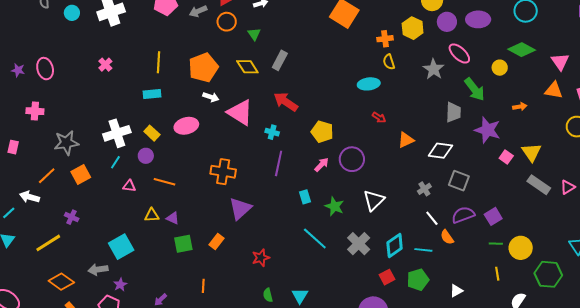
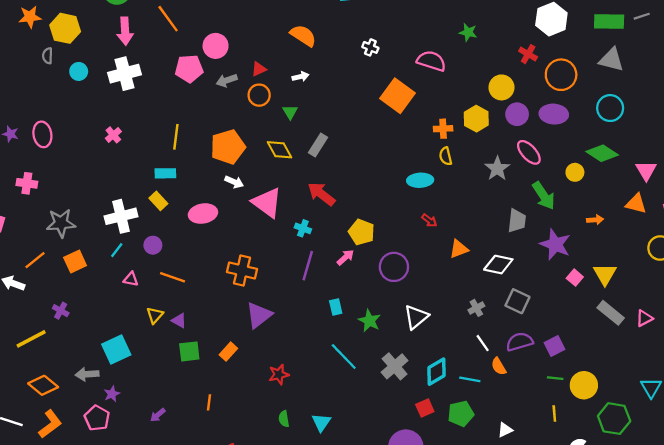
yellow rectangle: (152, 133) -> (158, 201), moved
pink arrow: (322, 165) -> (345, 257), moved
yellow triangle: (152, 215) -> (155, 315), turned -49

